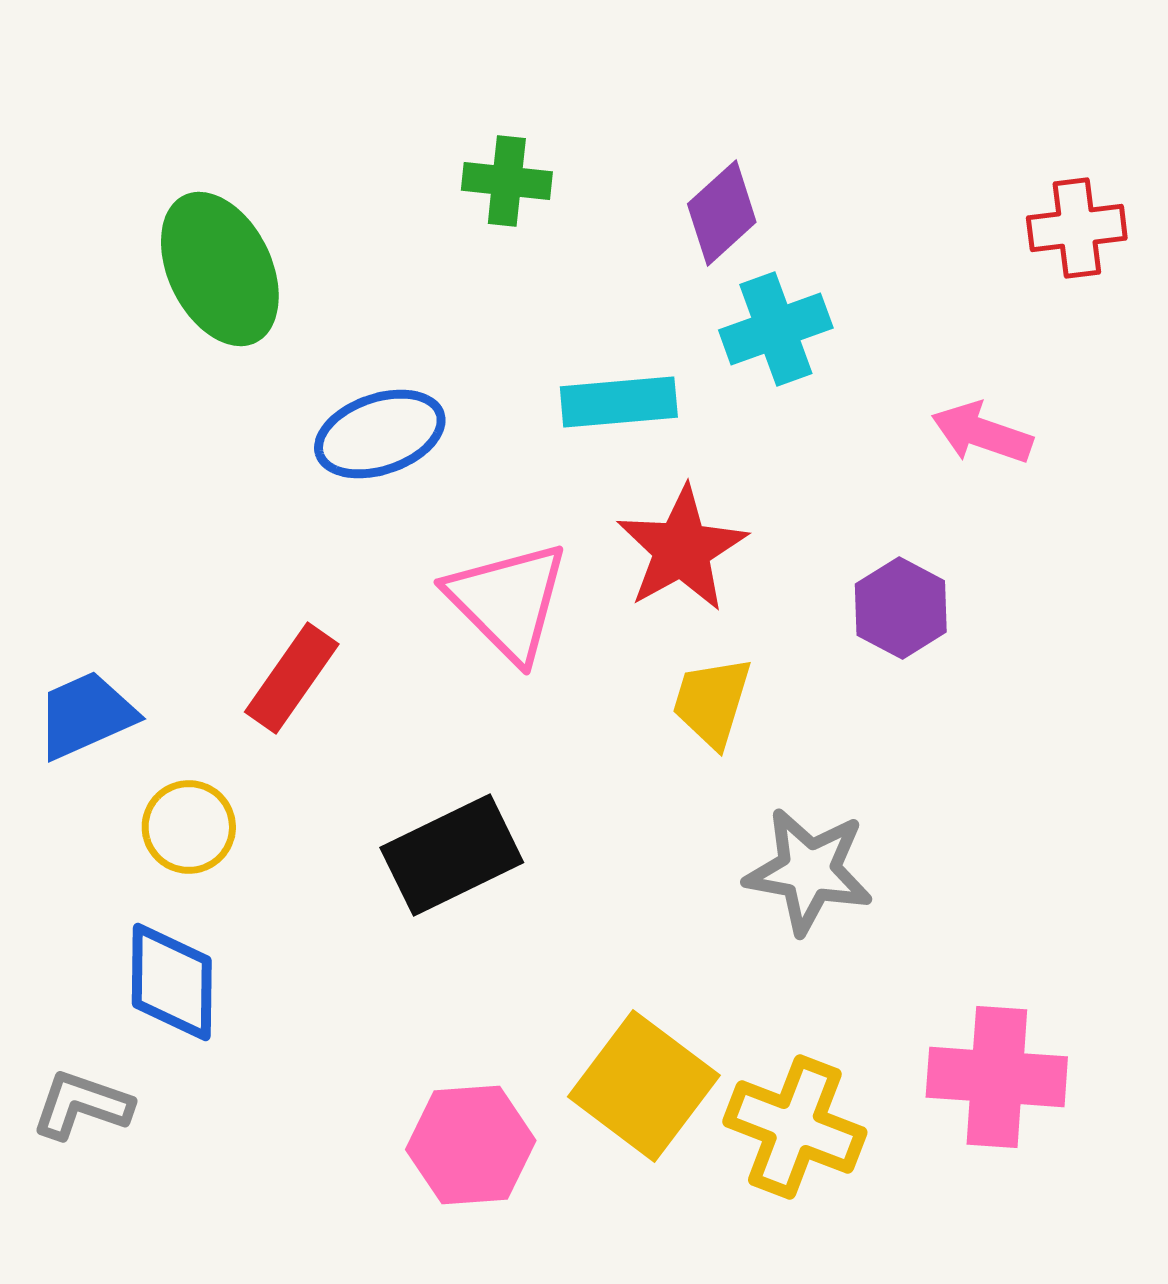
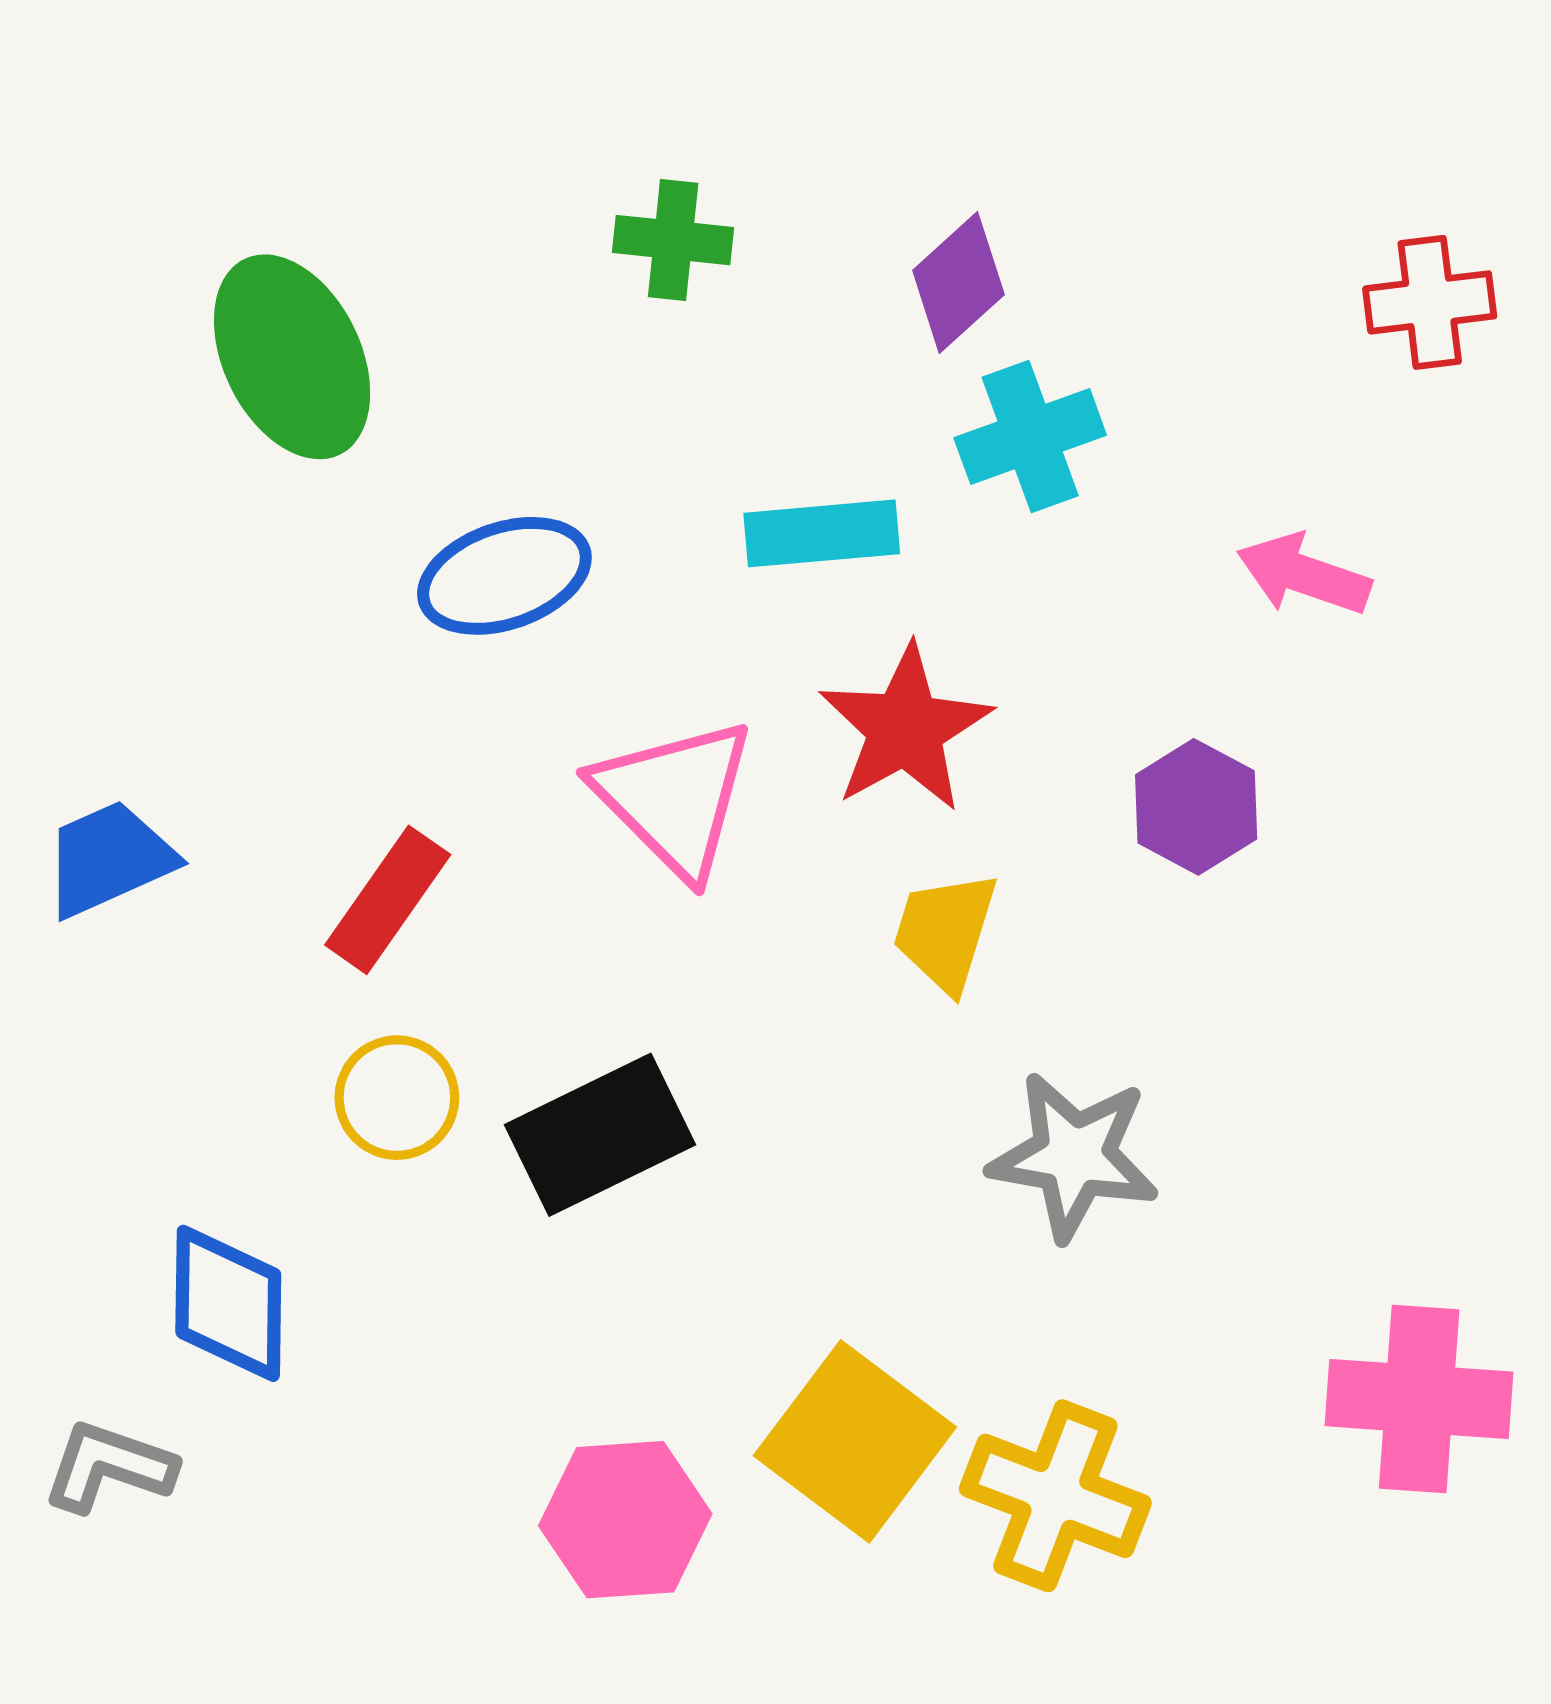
blue trapezoid: (86, 715) -> (109, 859), moved
yellow circle: (189, 827) -> (397, 1098), moved
pink cross: (997, 1077) -> (1419, 1399), moved

